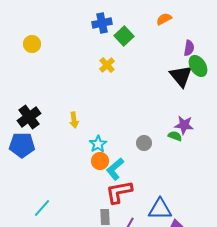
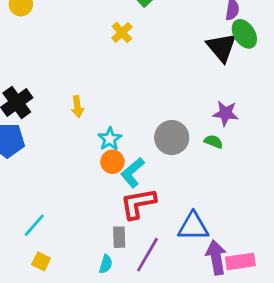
green semicircle: (175, 136) -> (213, 142), moved
gray circle: (144, 143) -> (172, 138), size x1.6

